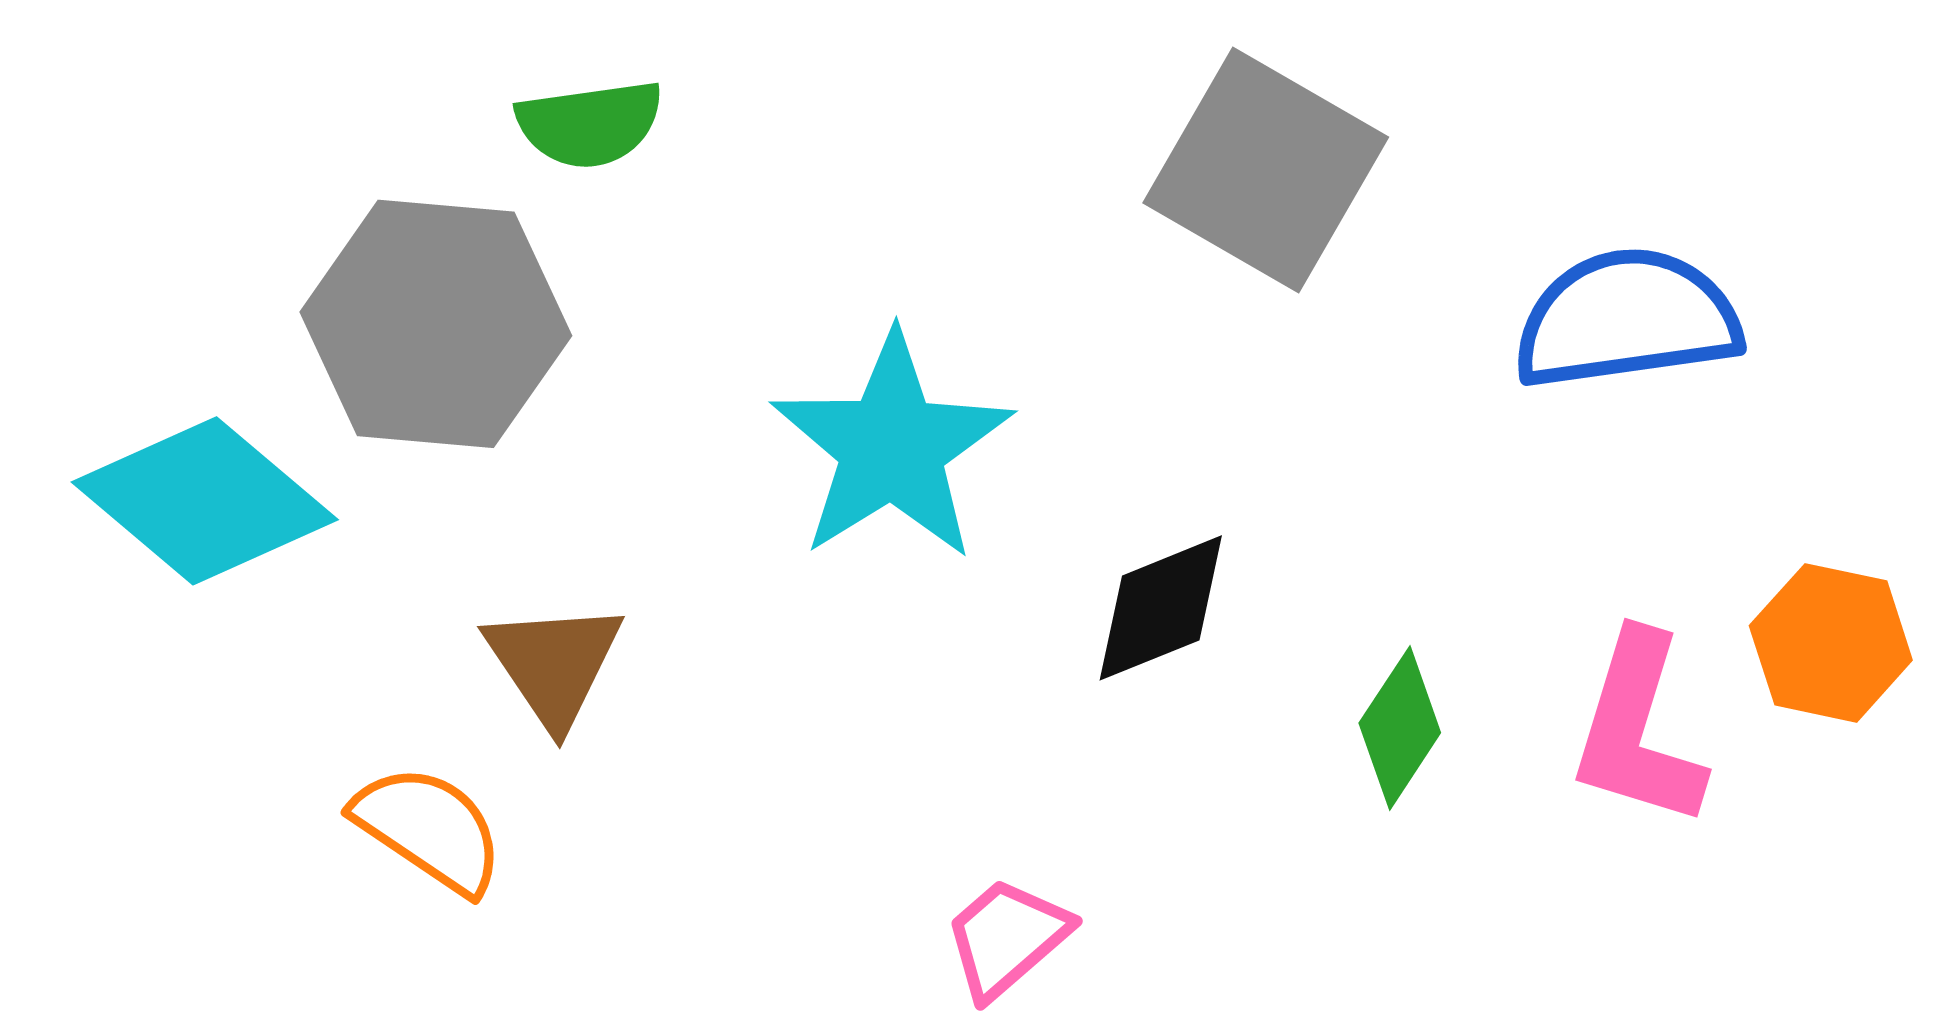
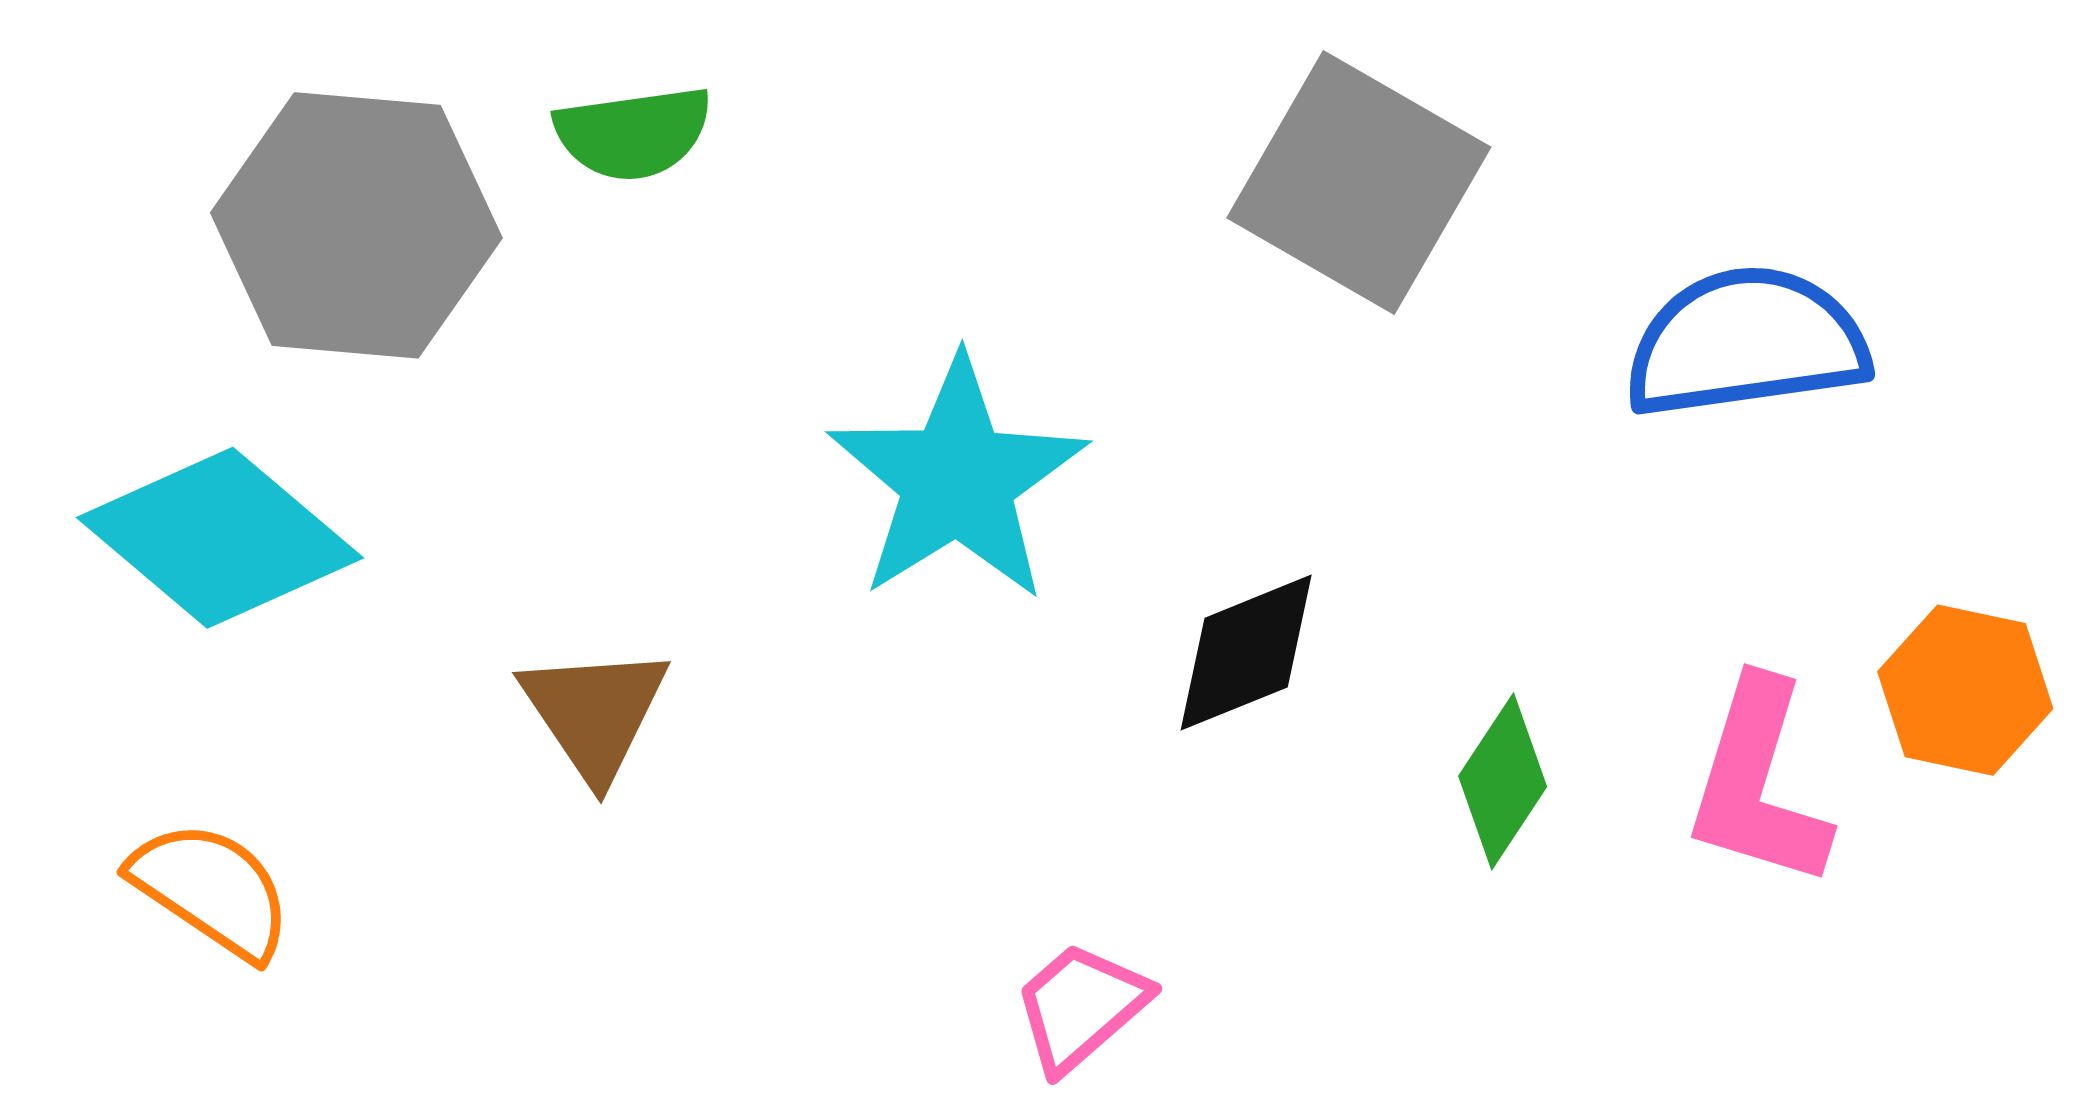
gray hexagon: (436, 324) -> (356, 225), moved
orange semicircle: (429, 829) -> (211, 890), moved

